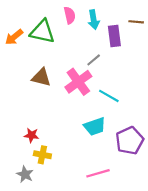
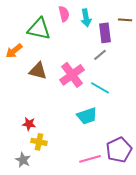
orange arrow: (14, 37) -> (14, 51), moved
gray line: (94, 60) -> (100, 55), moved
purple pentagon: (130, 141) -> (119, 150), moved

